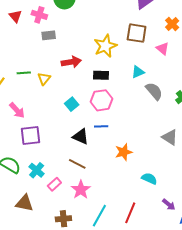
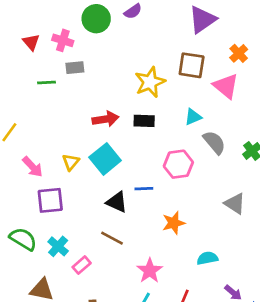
pink triangle: (163, 49) -> (226, 86), size x1.5
red arrow: (71, 62) -> (106, 119), moved
green line: (24, 73) -> (47, 82), moved
yellow triangle: (44, 79) -> (71, 162), moved
pink hexagon: (102, 100) -> (178, 164), moved
cyan square: (72, 104) -> (105, 159), size x1.6
cyan semicircle: (149, 179) -> (207, 258), turned -35
pink star: (81, 190) -> (150, 271), moved

